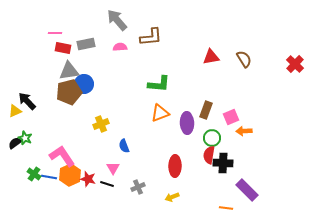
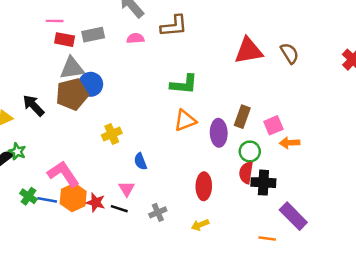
red triangle: (211, 57) -> (249, 51), size x1.4
black arrow: (27, 101) -> (33, 105), moved

